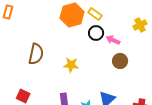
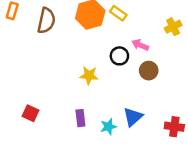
black circle: (96, 33) -> (119, 56), moved
brown semicircle: (36, 54) -> (46, 21), moved

